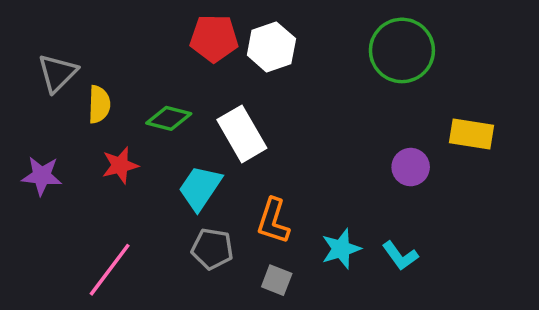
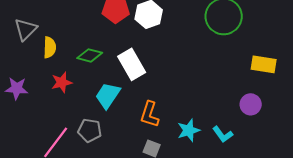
purple circle: (411, 167) -> (251, 104), moved
gray pentagon: (212, 249) -> (90, 130), moved

